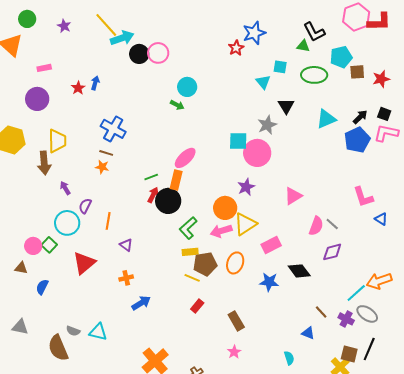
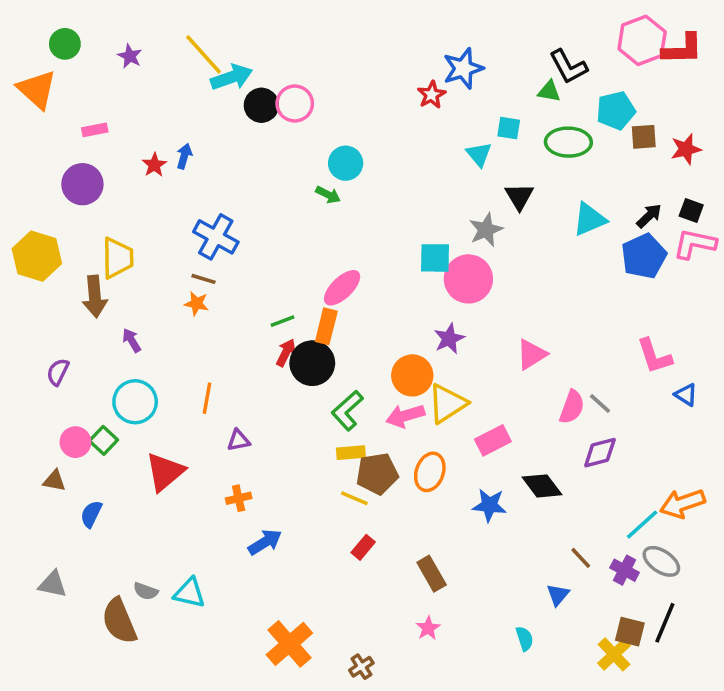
purple semicircle: (85, 206) -> (58, 372), moved
purple triangle: (126, 245) -> (239, 440), turned -48
blue triangle: (308, 333) -> (558, 595), turned 48

